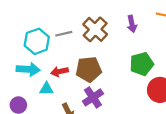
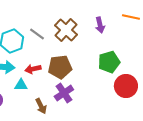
gray line: (64, 34) -> (37, 34), turned 49

